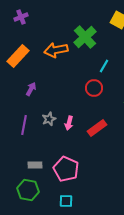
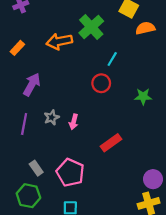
orange rectangle: (18, 56) -> (17, 48), size x0.6
purple arrow: (31, 89) -> (32, 84), size x1.5
red rectangle: (97, 128) -> (111, 143), moved
gray rectangle: (35, 165) -> (36, 168), turned 56

